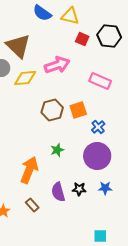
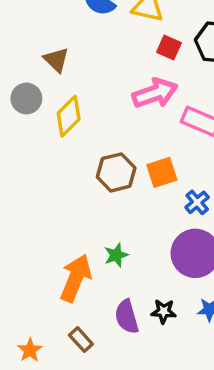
brown triangle: (18, 46) -> (56, 60), size x0.6
pink arrow: (57, 65) -> (155, 93), moved
yellow diamond: (25, 78) -> (69, 116), turned -40
green star: (57, 150) -> (116, 255), moved

